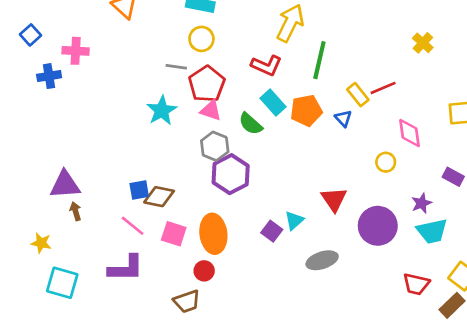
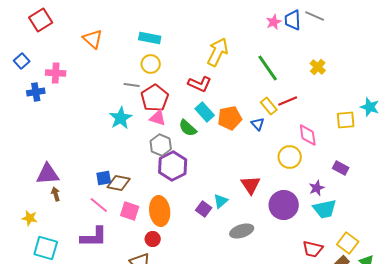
green line: (319, 60) -> (268, 68), moved, turned -48
yellow circle: (386, 162) -> (290, 157), size x1.5

